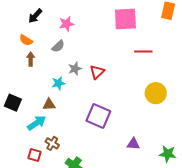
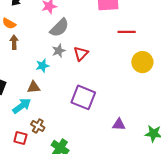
gray semicircle: (58, 46) -> (59, 28), moved, size x1.5
yellow circle: (156, 93) -> (142, 62), moved

